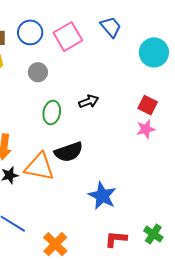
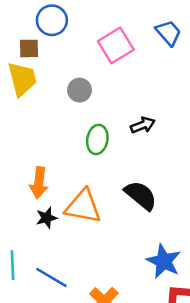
blue circle: (30, 32) -> (52, 20), moved
black semicircle: (69, 152) -> (141, 195), moved, turned -120
blue star: (102, 196) -> (164, 261), moved

